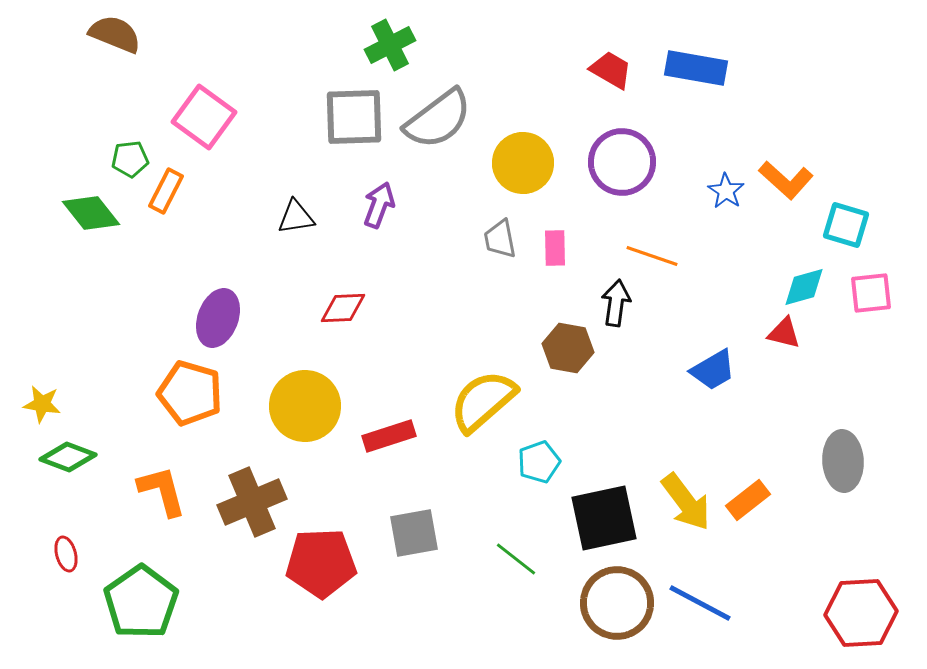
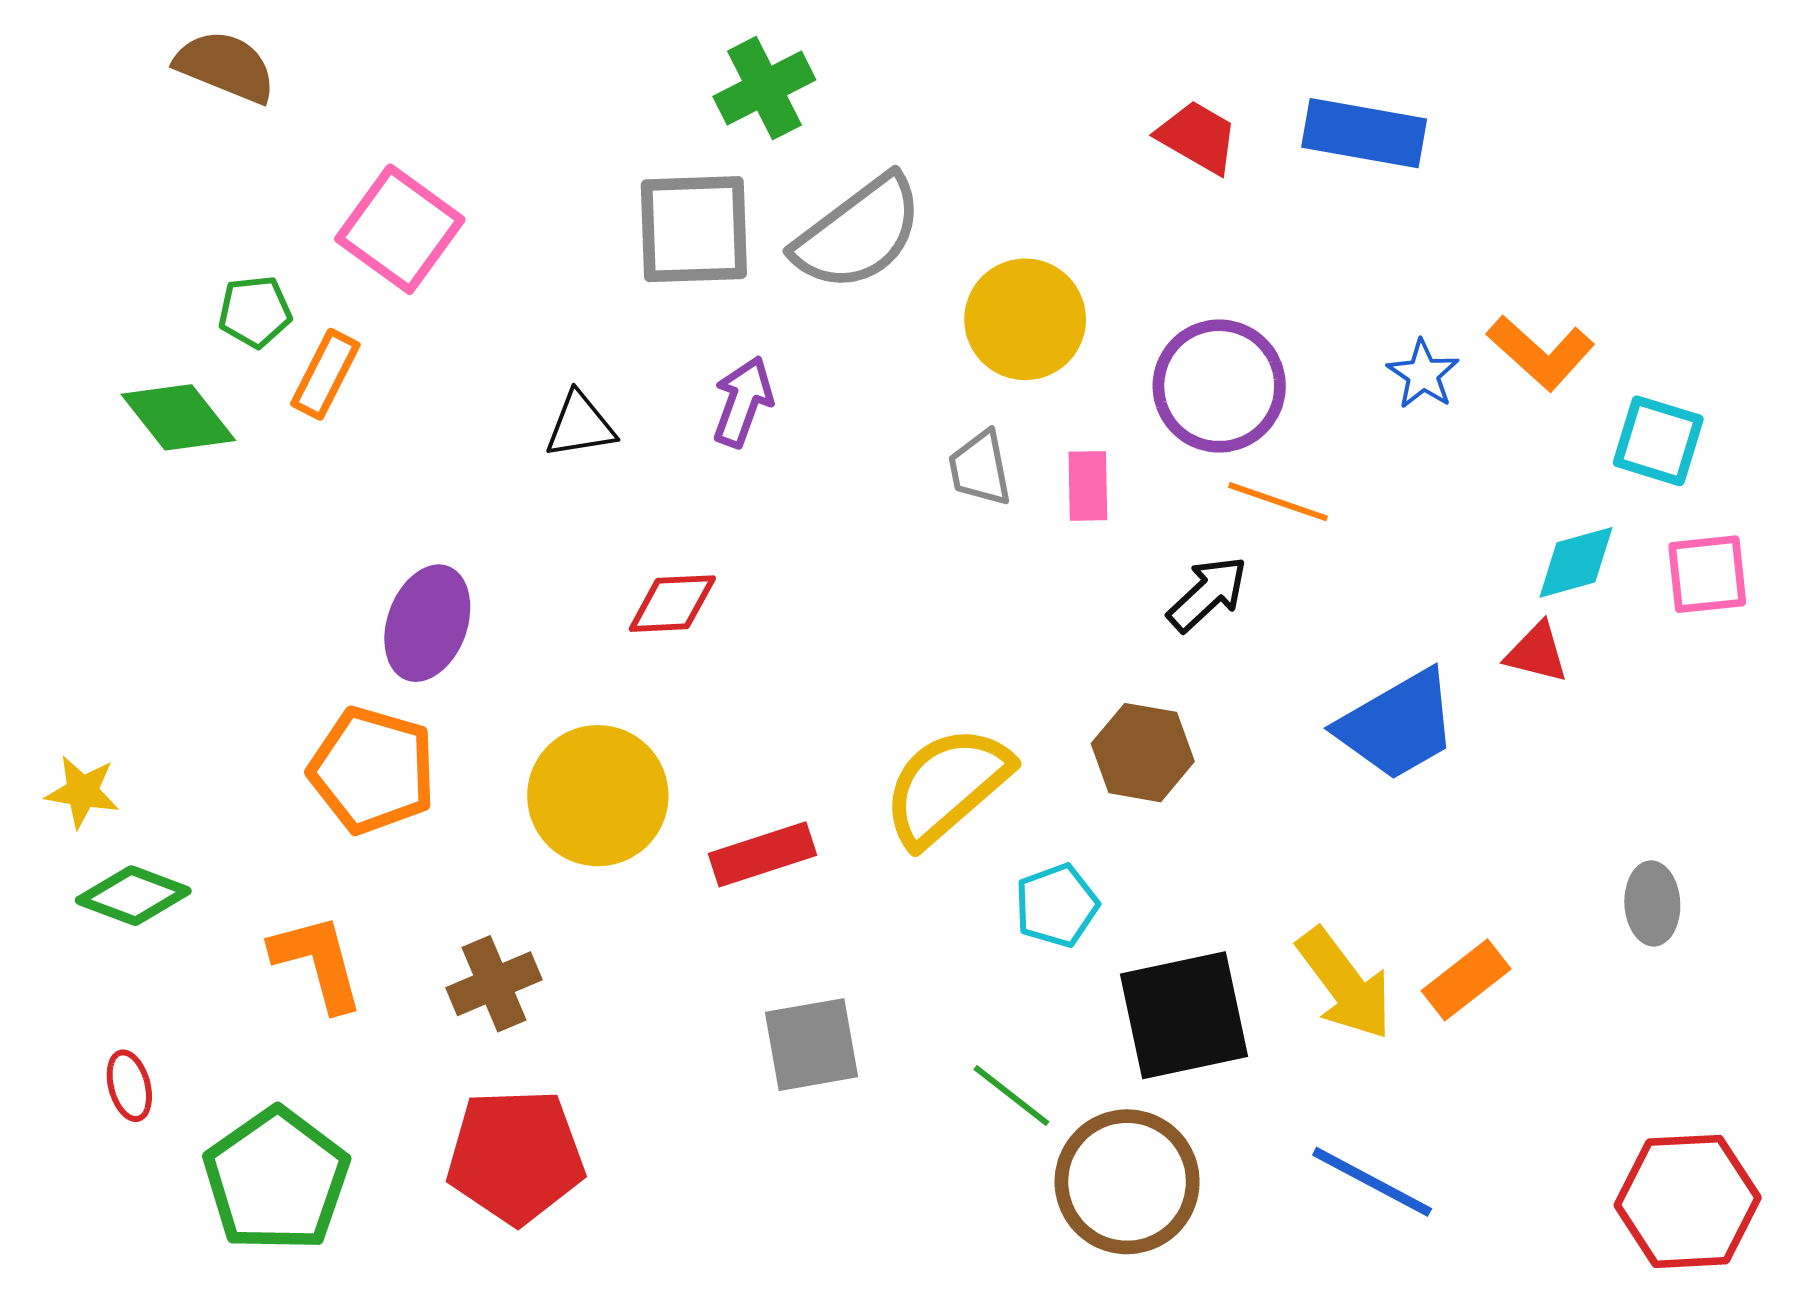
purple circle: (622, 162) -> (1219, 386), moved
black arrow: (616, 303) -> (1207, 594), turned 39
brown hexagon: (568, 348) -> (1143, 753), moved
blue trapezoid: (713, 370) -> (1398, 725), size x1.4
gray ellipse: (843, 461) -> (1652, 903), size x0.7
brown cross: (252, 502) -> (494, 984), size x0.7
red pentagon: (321, 563) -> (515, 1156), moved
brown circle: (617, 603) -> (1127, 1182), moved

